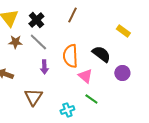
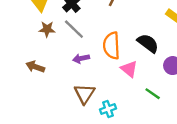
purple arrow: (44, 67) -> (81, 59), turned 80
brown triangle: (33, 97) -> (85, 94), moved
green line: (91, 99) -> (153, 94), moved

